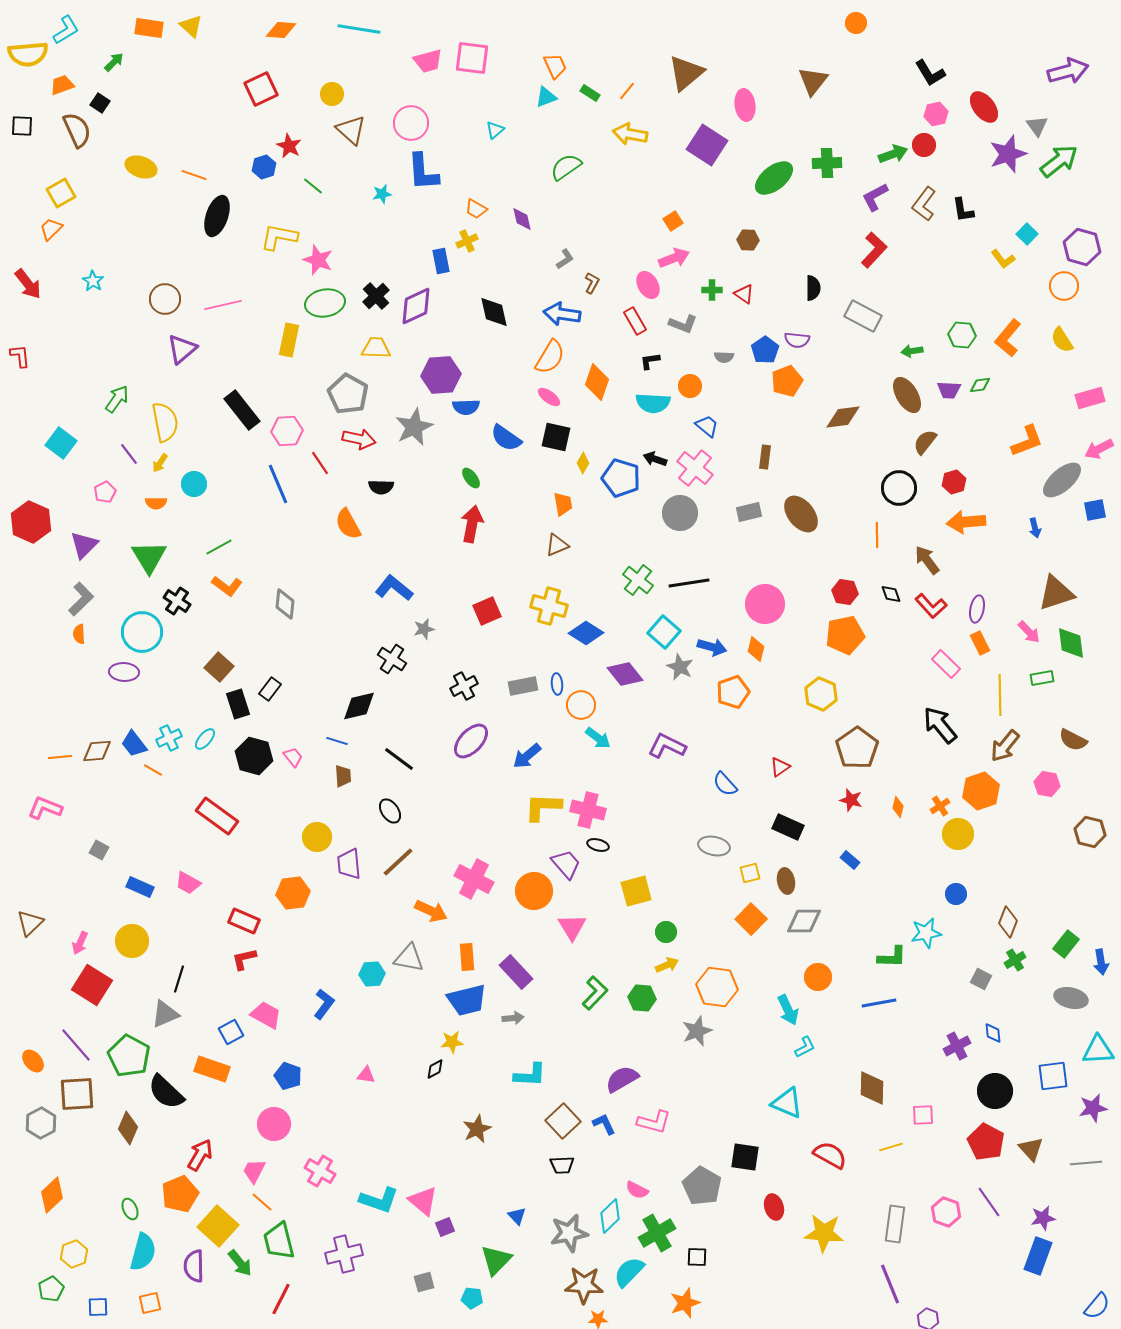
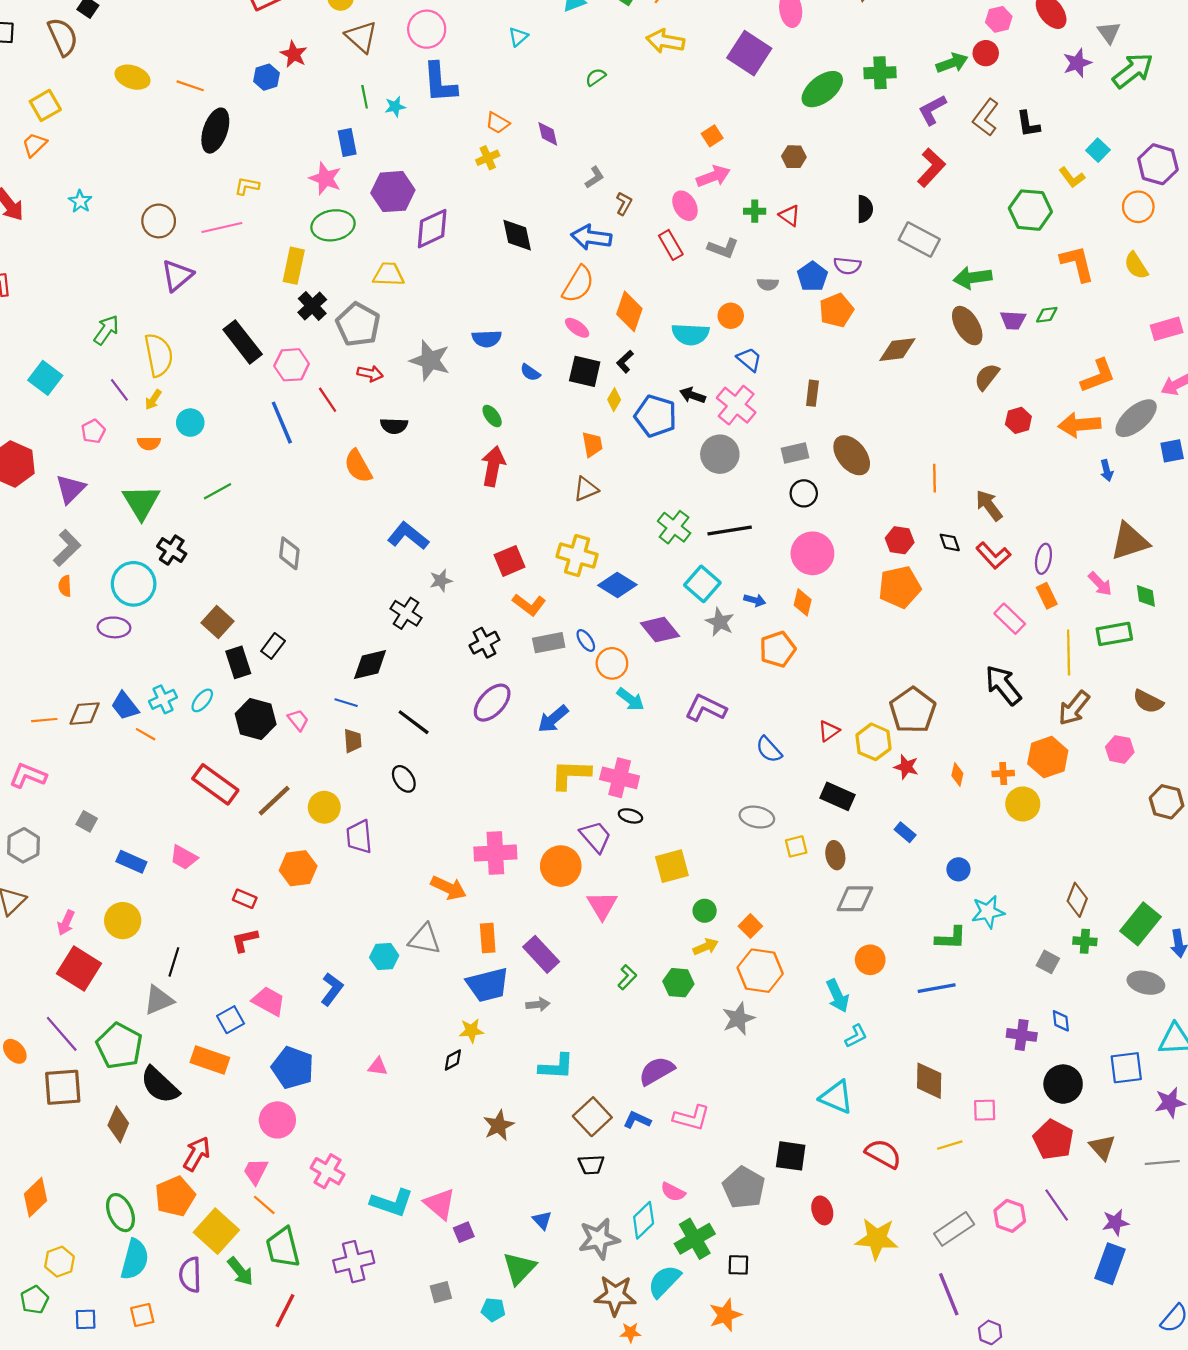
purple star: (1008, 154) -> (1077, 63), size x0.7
green semicircle: (566, 167) -> (596, 77), size x0.6
green line: (313, 186) -> (365, 97), moved, turned 40
yellow L-shape: (279, 237) -> (247, 186), moved, size x0.6
blue rectangle: (441, 261) -> (347, 143), moved
black cross: (376, 296) -> (312, 306), moved
green hexagon: (962, 335) -> (1030, 210), moved, size x1.4
orange L-shape: (1008, 338) -> (1077, 263), turned 126
green arrow: (912, 351) -> (973, 278), size x1.6
black L-shape: (650, 361) -> (625, 362), moved, turned -35
purple hexagon: (441, 375) -> (393, 192), moved
gray star: (414, 427) -> (430, 360), turned -30
blue semicircle: (506, 438) -> (530, 372), size x0.6
red arrow: (359, 439) -> (370, 374), size x0.7
black circle: (899, 488) -> (804, 493), moved, size x0.7
orange arrow: (966, 522) -> (1079, 425), moved
orange L-shape: (227, 586) -> (529, 605), moved
green diamond: (1071, 643) -> (1146, 596), size x0.7
blue arrow: (712, 647) -> (755, 600), size x0.7
green rectangle: (1042, 678) -> (1114, 634), size x1.4
blue ellipse: (557, 684) -> (586, 641), turned -30
yellow hexagon: (821, 694) -> (873, 742), moved
orange cross: (940, 806) -> (1003, 773), turned 30
brown line: (398, 862) -> (274, 801), moved
pink cross: (474, 879) -> (495, 853), turned -30
blue circle: (956, 894) -> (958, 869), moved
orange square: (751, 919) -> (750, 926), moved, size x0.7
red rectangle: (244, 921) -> (245, 899), size x0.7
green rectangle: (1066, 944) -> (1140, 924), size x1.4
green cross: (1015, 960) -> (1085, 941), turned 35
green L-shape: (595, 993) -> (627, 977), size x0.7
purple cross: (957, 1046) -> (1022, 1035), turned 36
blue pentagon: (288, 1076) -> (293, 1068), size x1.4
gray hexagon: (41, 1123) -> (24, 845), moved
blue L-shape: (604, 1124) -> (637, 1120), turned -40
green ellipse: (130, 1209) -> (120, 1213), size x1.6
gray rectangle: (895, 1224) -> (954, 1229), turned 48

